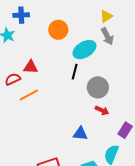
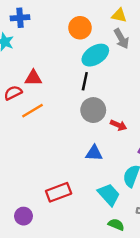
yellow triangle: (106, 16) -> (119, 15), turned 48
orange circle: (58, 30) -> (80, 28), moved
gray circle: (98, 87) -> (93, 110), moved

